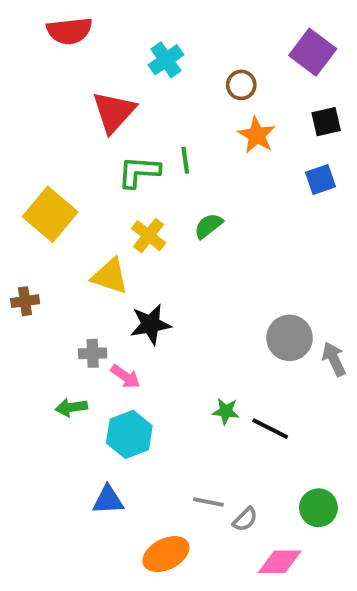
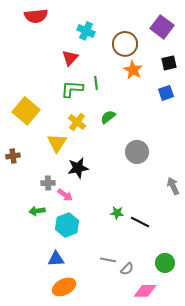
cyan cross: (166, 60) -> (86, 31), turned -30
brown circle: (241, 85) -> (125, 44), size x1.6
red triangle: (114, 112) -> (70, 58), moved, size x0.7
yellow triangle: (110, 276) -> (57, 143), turned 45
gray circle: (290, 338) -> (137, 152), moved
orange ellipse: (166, 554) -> (64, 287), moved

